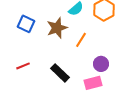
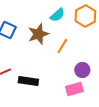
black rectangle: (60, 73) -> (28, 81), moved, turned -36

